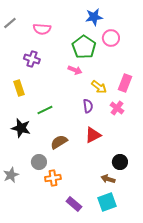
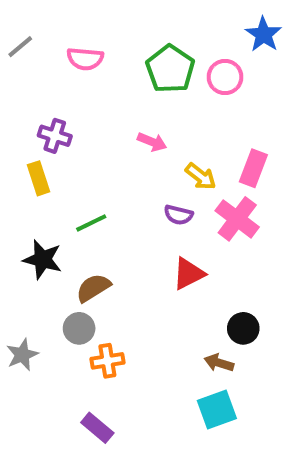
blue star: (94, 17) -> (264, 34), moved, turned -30
green pentagon: (84, 47) -> (170, 69), moved
purple cross: (32, 59) -> (55, 136), moved
purple semicircle: (88, 106) -> (178, 215), turned 112
pink cross: (117, 108) -> (237, 219), size x1.5
brown semicircle: (59, 142) -> (93, 288), moved
purple rectangle: (74, 204) -> (97, 428), moved

